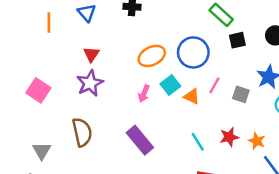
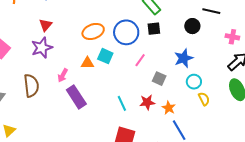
black square: (237, 40) -> (154, 29), moved
cyan square: (170, 85) -> (105, 56), turned -35
pink arrow: (144, 94) -> (63, 75), moved
gray square: (241, 94) -> (159, 79), moved
orange triangle: (192, 96) -> (87, 63), moved, turned -32

